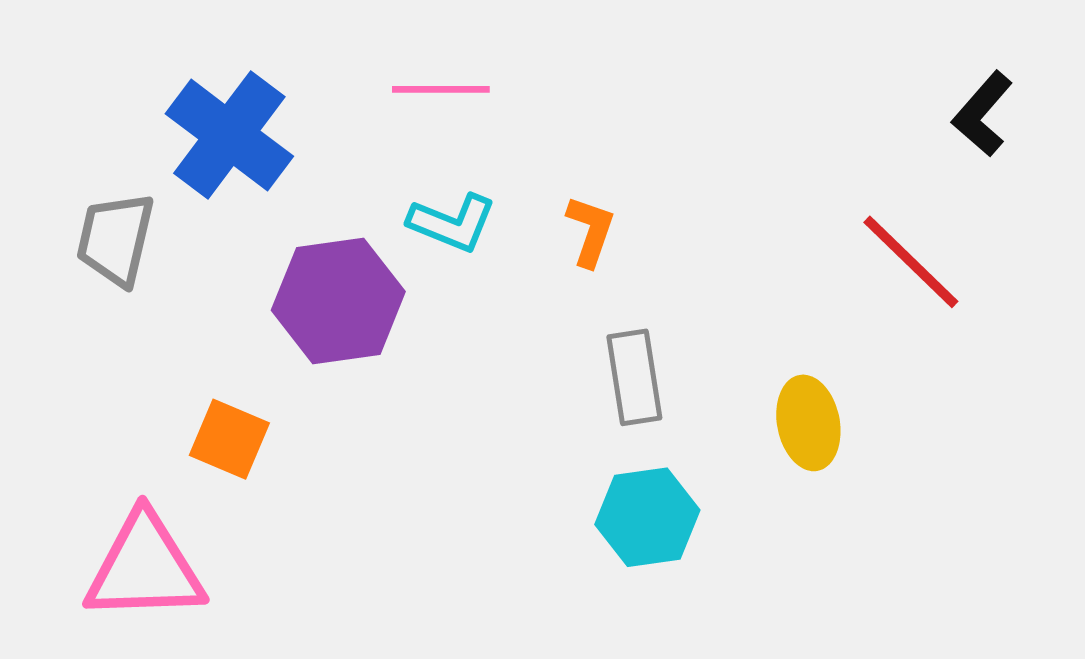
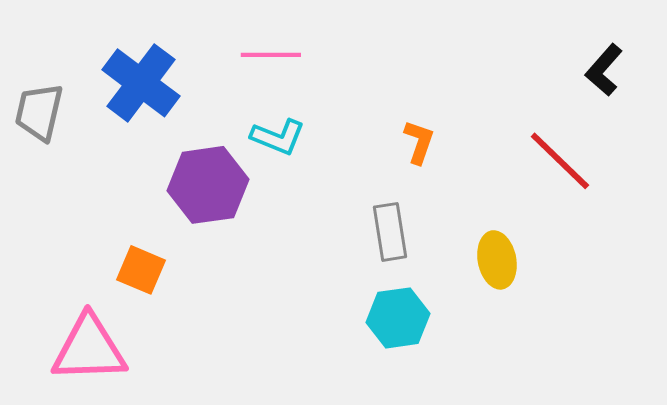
orange L-shape: (590, 231) -> (419, 142), moved
gray trapezoid: (115, 239) -> (39, 112), moved

